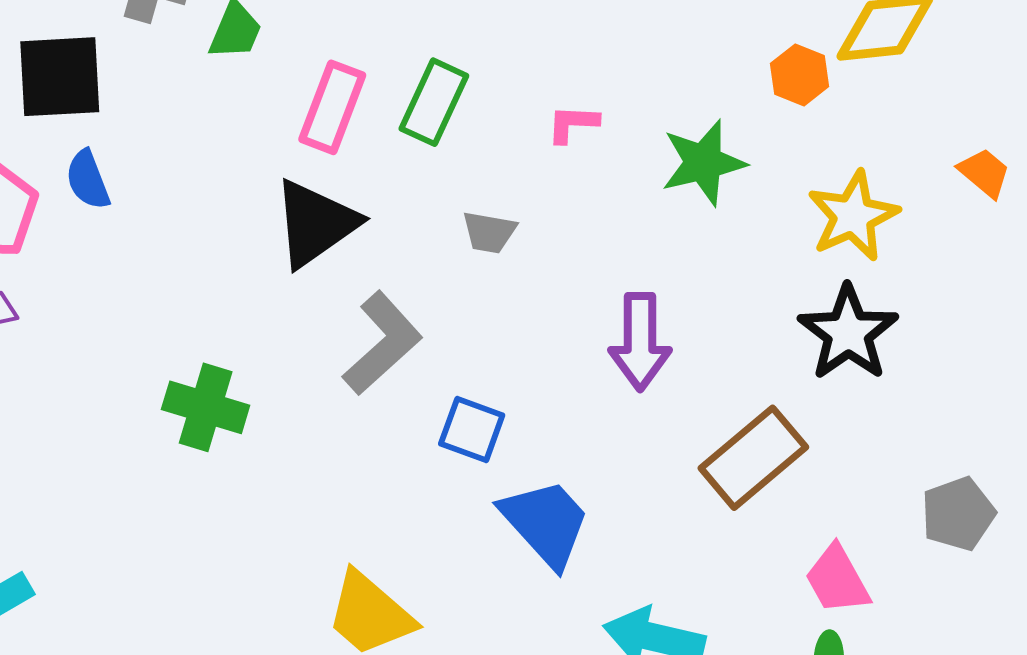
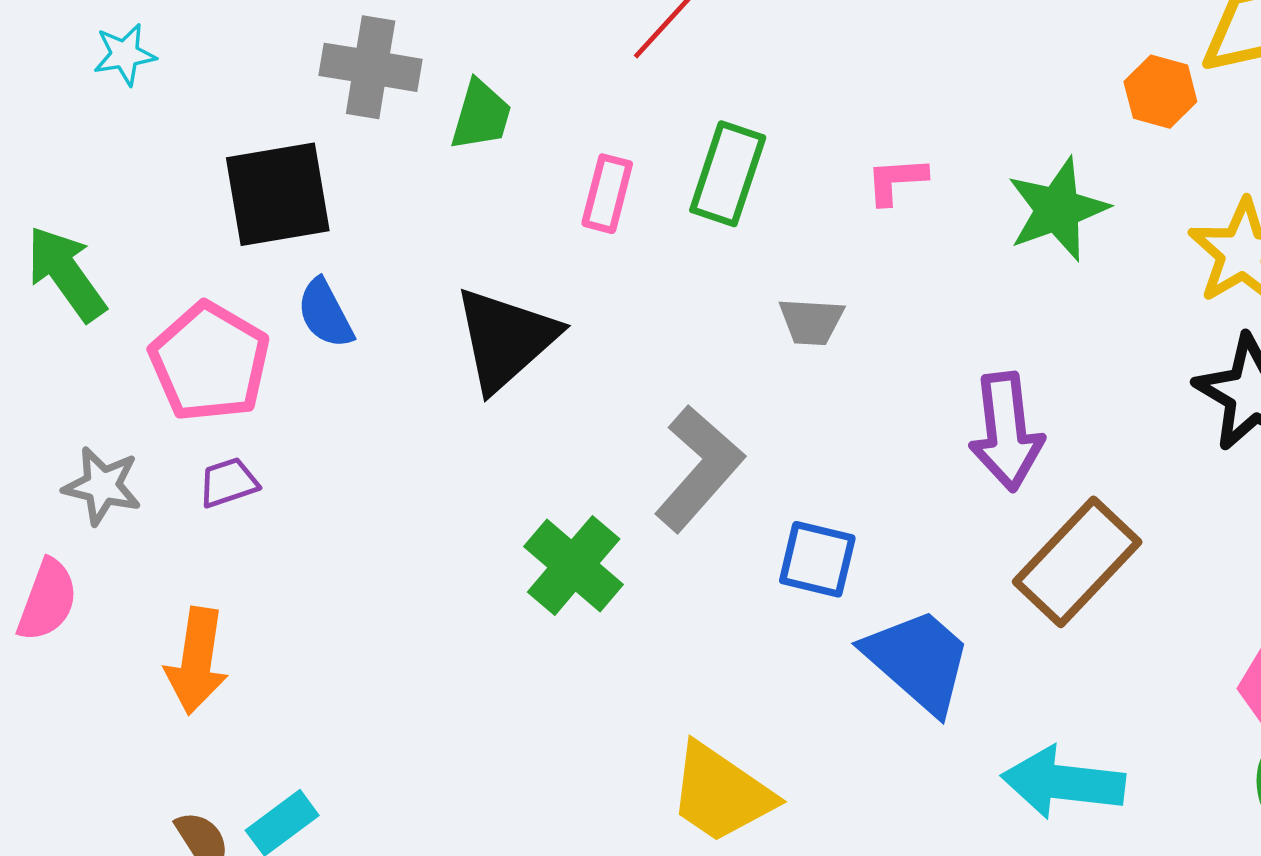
pink rectangle: (332, 107) -> (607, 194), size x0.7
black triangle: (315, 223) -> (506, 339), moved
green cross: (206, 407) -> (574, 566), moved, turned 30
brown rectangle: (753, 458) -> (1077, 562), moved

